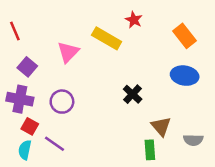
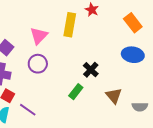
yellow rectangle: (107, 38) -> (70, 25), turned 70
purple circle: (62, 102) -> (38, 64), moved
green rectangle: (150, 150) -> (76, 92), moved, turned 42

